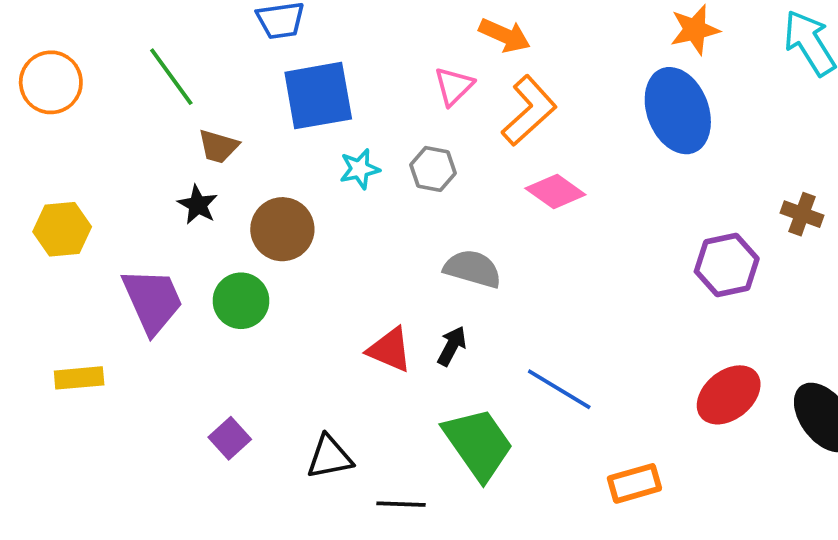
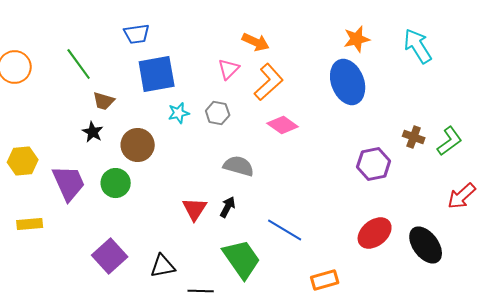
yellow hexagon: (62, 229) -> (23, 161), moved
red triangle: (390, 350) -> (195, 209), turned 40
purple square: (230, 438) -> (110, 256), size x1.6

